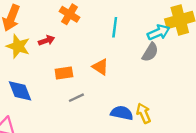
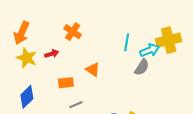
cyan line: (115, 27) -> (127, 42), moved
orange triangle: (100, 67) -> (93, 70), moved
blue diamond: (20, 91) -> (27, 97), turned 65

